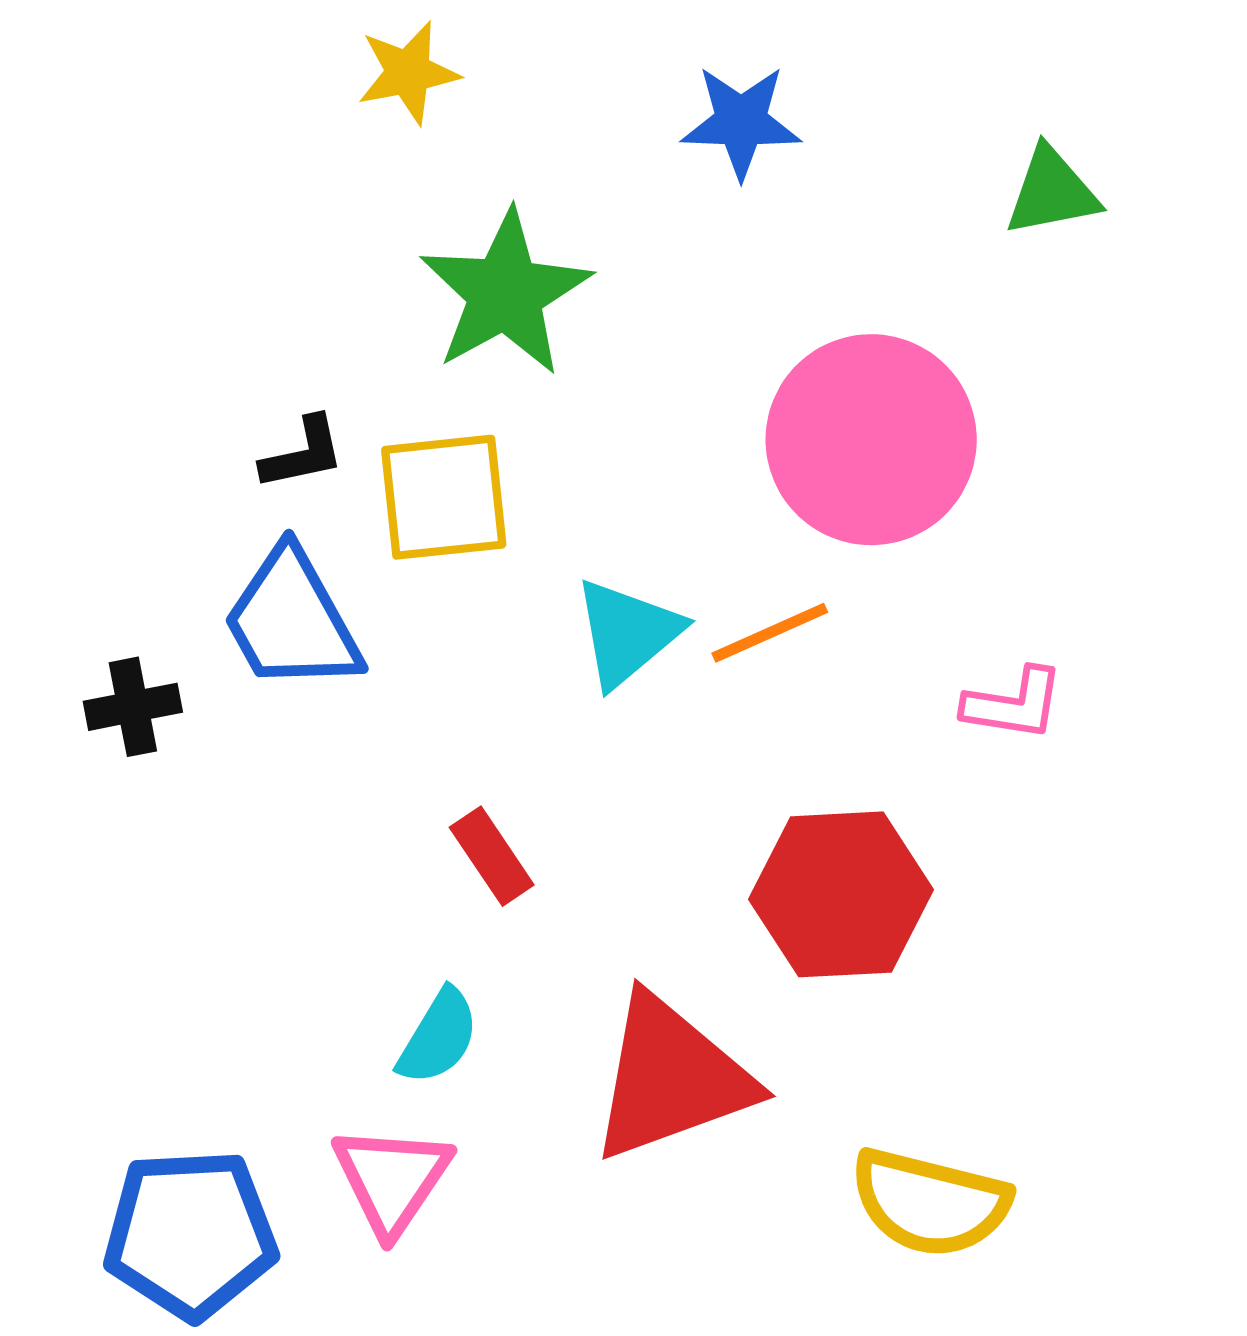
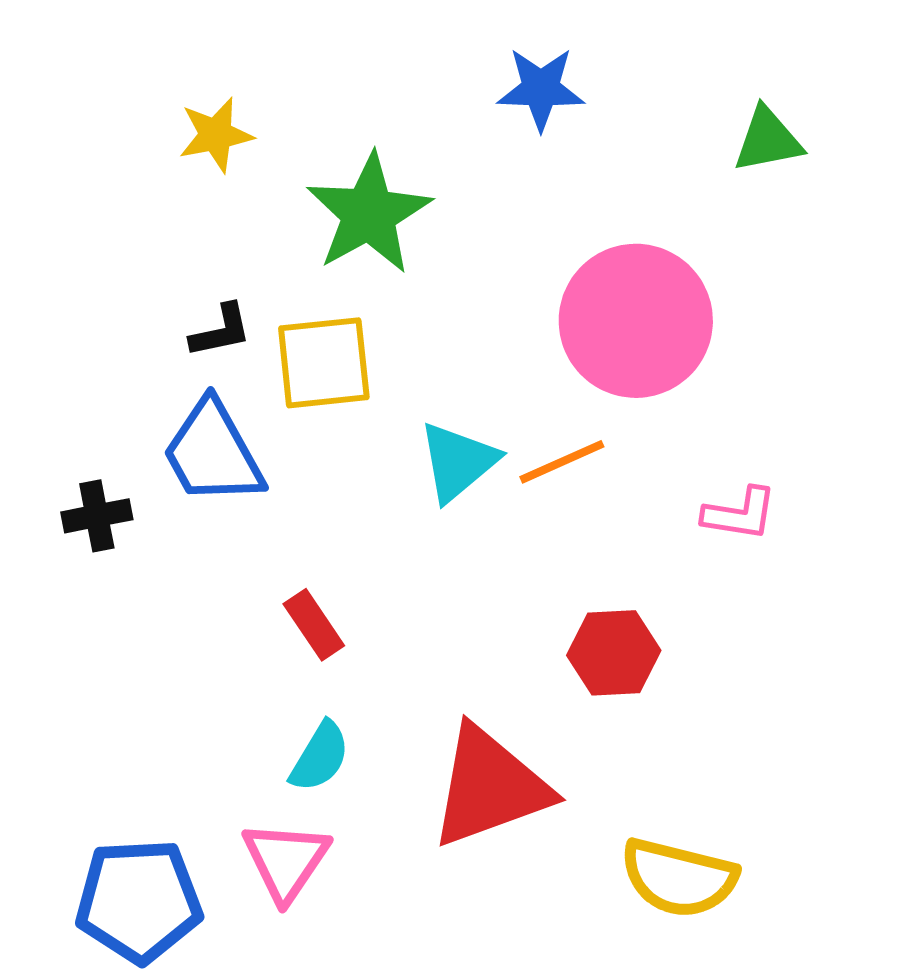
yellow star: (408, 73) -> (216, 135), moved
red rectangle: (492, 856) -> (314, 625), moved
red hexagon: (841, 894) -> (614, 653), size x0.7

